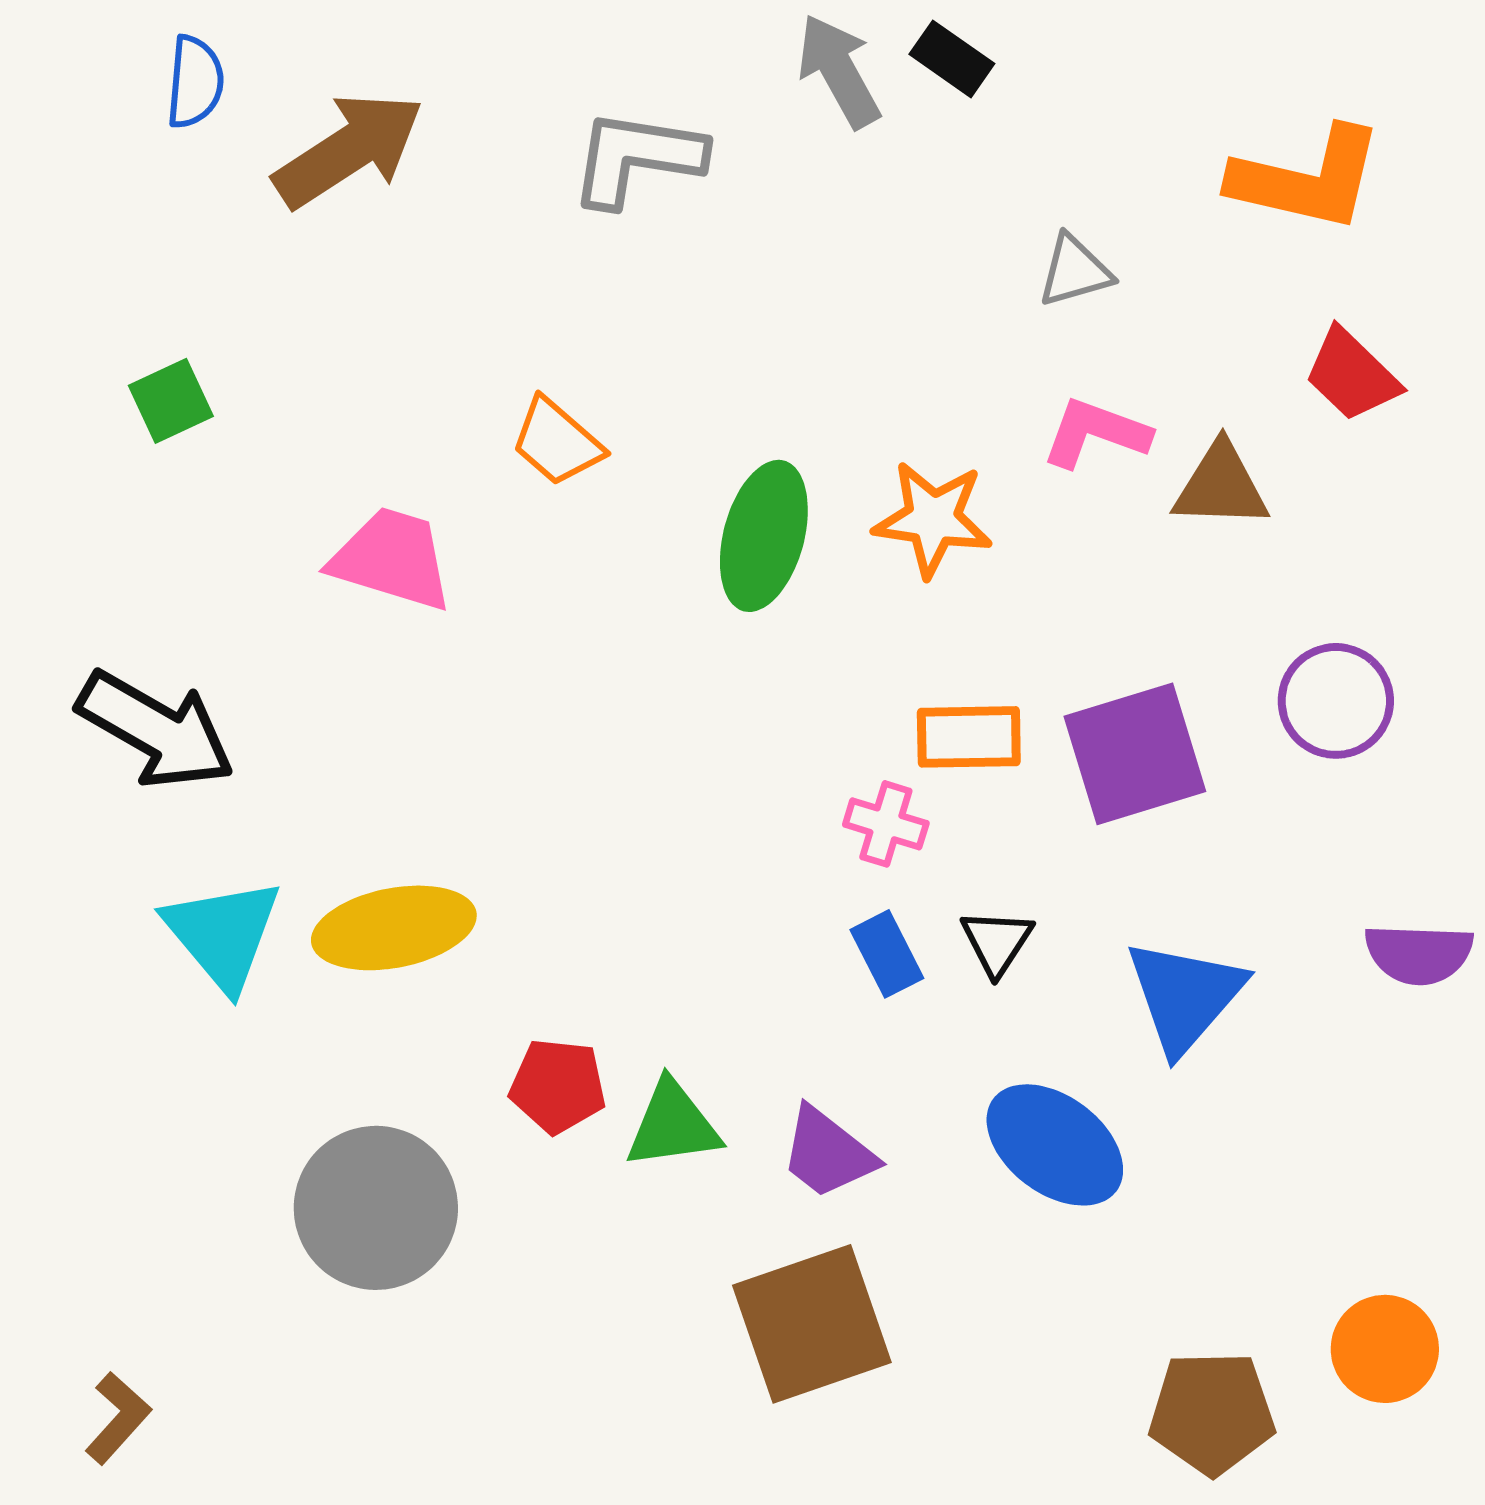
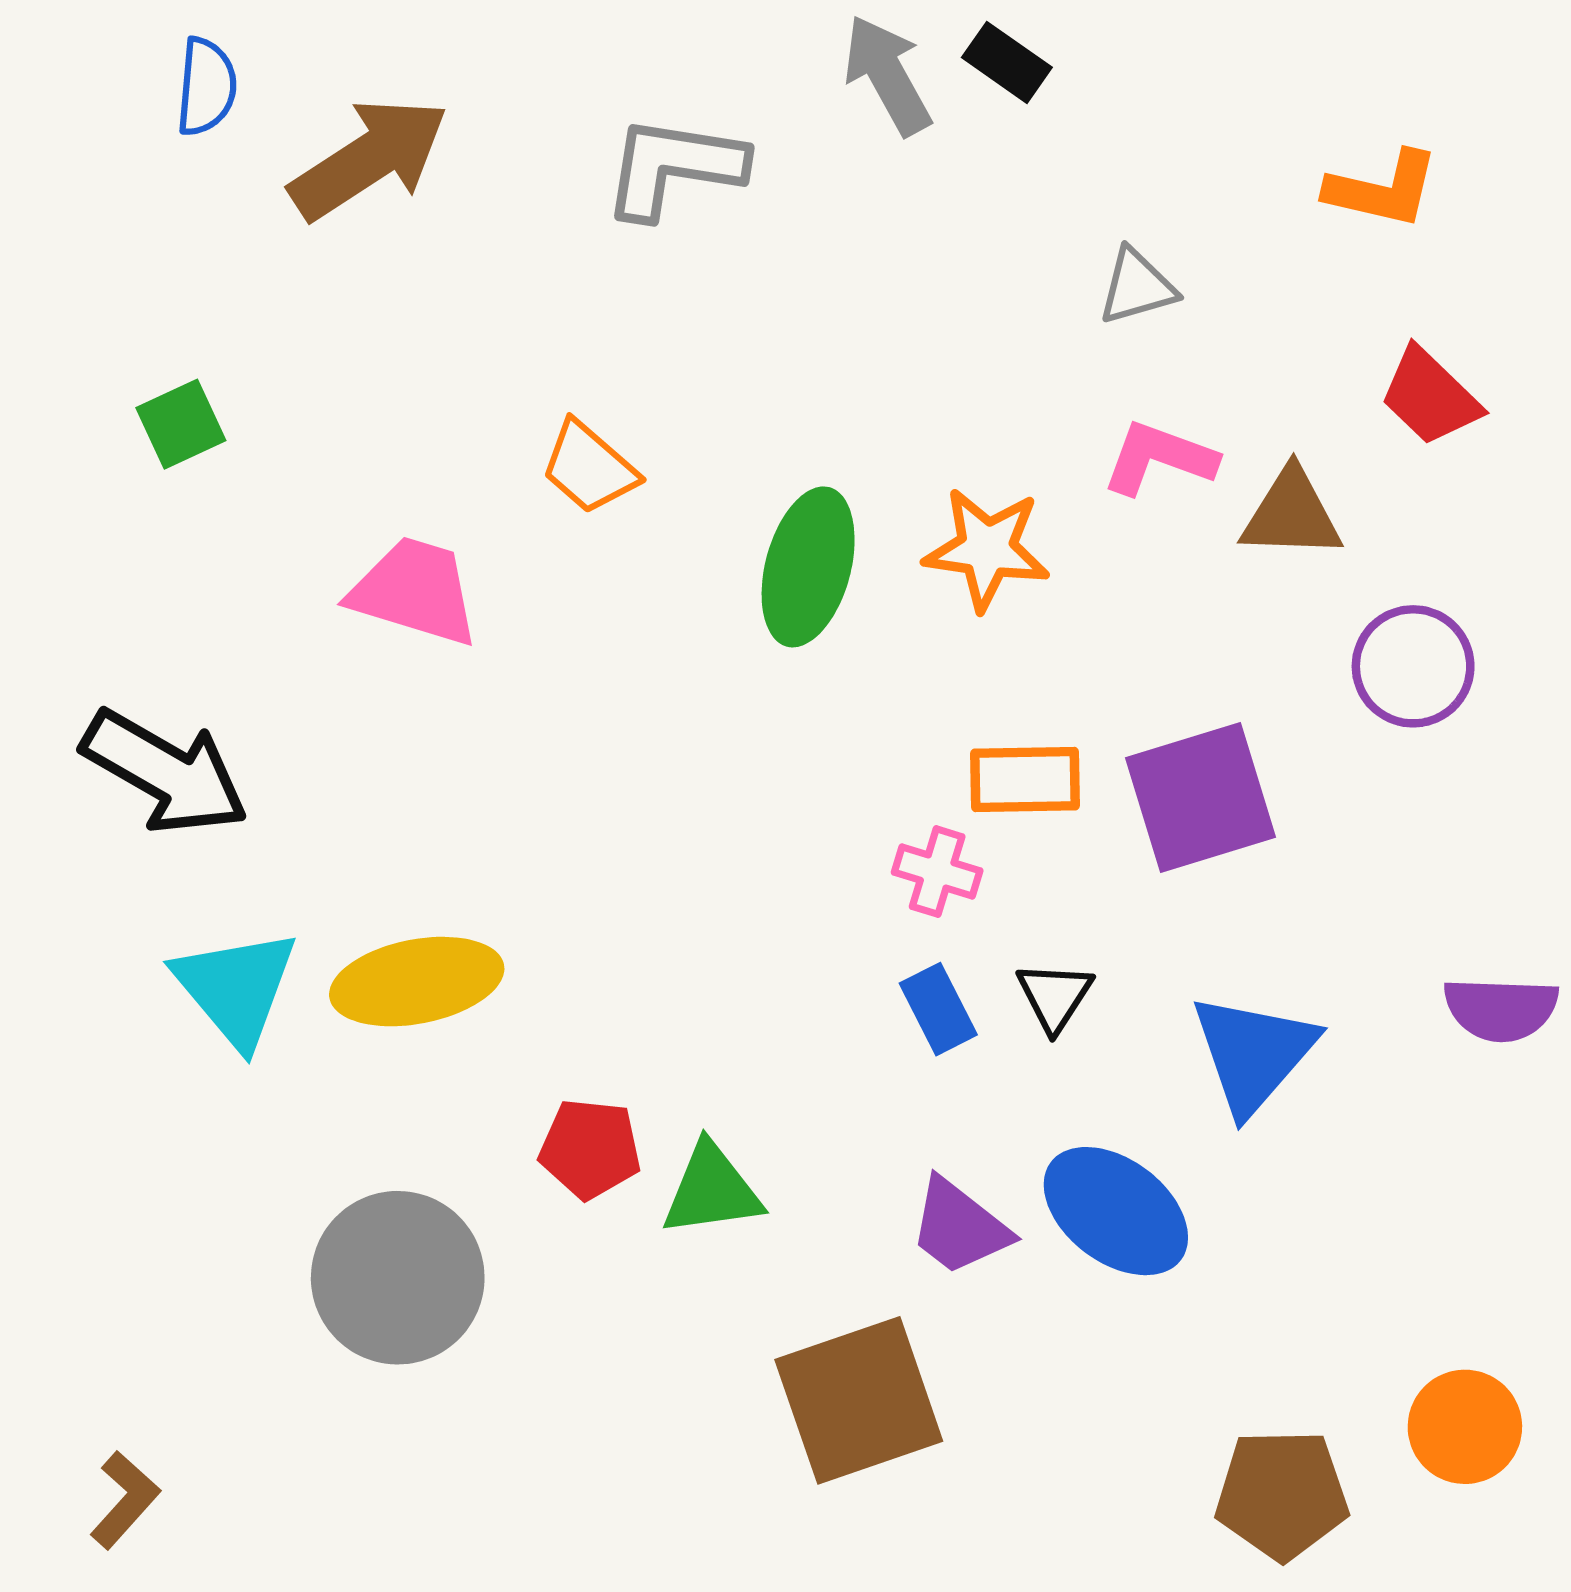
orange L-shape: (1307, 179) -> (1382, 189), size x0.7
purple circle: (1336, 701) -> (1413, 666), moved
purple trapezoid: (828, 1153) -> (959, 1227), moved

